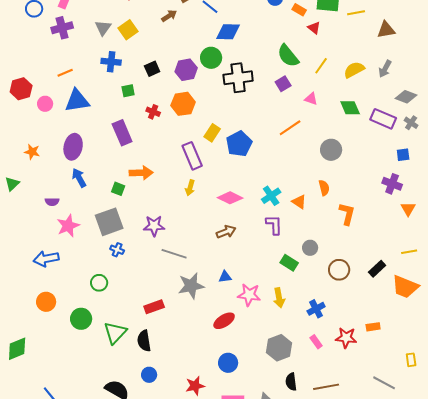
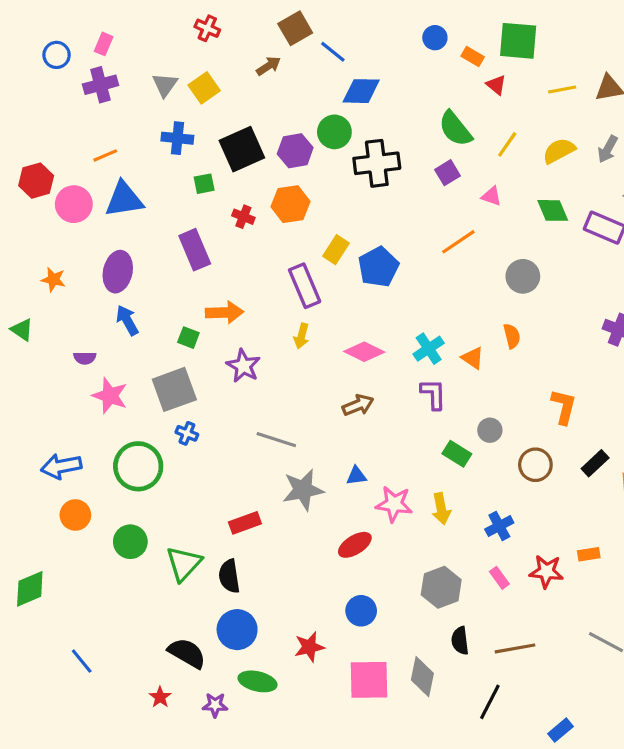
yellow line: (356, 13) -> (562, 89), moved
black square: (152, 69) -> (242, 149), size x1.8
pink circle: (45, 104) -> (74, 204), size x1.5
green triangle: (12, 184) -> (22, 330), turned -42
orange L-shape: (347, 214) -> (564, 407), moved
pink star: (68, 226) -> (110, 396), turned -30
purple star: (154, 226) -> (243, 366), moved, turned 30
blue arrow: (46, 259) -> (61, 466), moved
green circle: (99, 283) -> (138, 466), moved, size x1.8
blue circle: (149, 375) -> (237, 630), size x1.6

